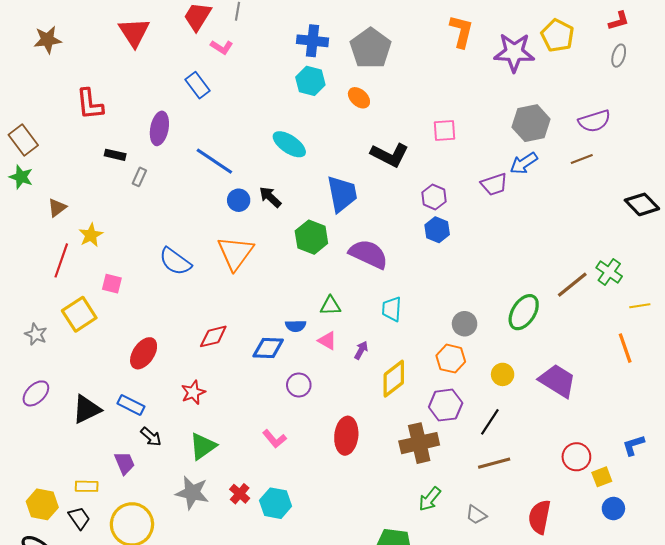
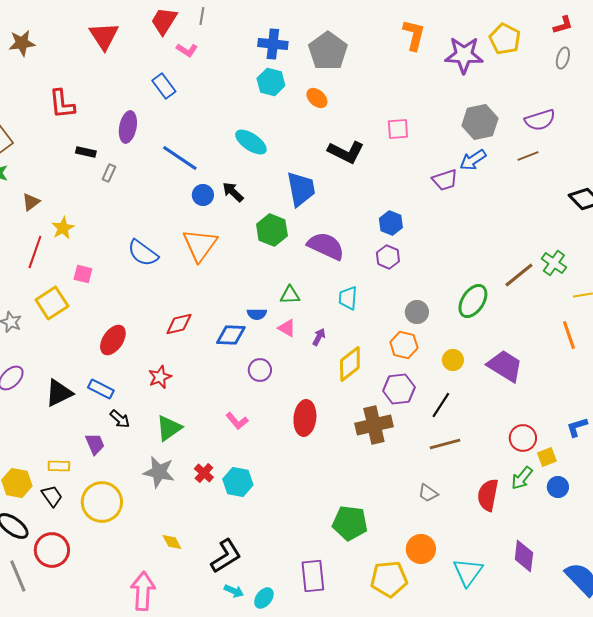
purple hexagon: (434, 197) -> (388, 257), moved
green arrow: (430, 499) -> (522, 478), moved

